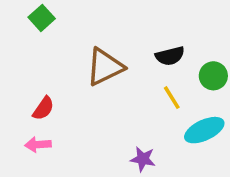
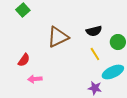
pink arrow: (38, 145) -> (35, 79), moved
purple star: (143, 159) -> (95, 88), moved

